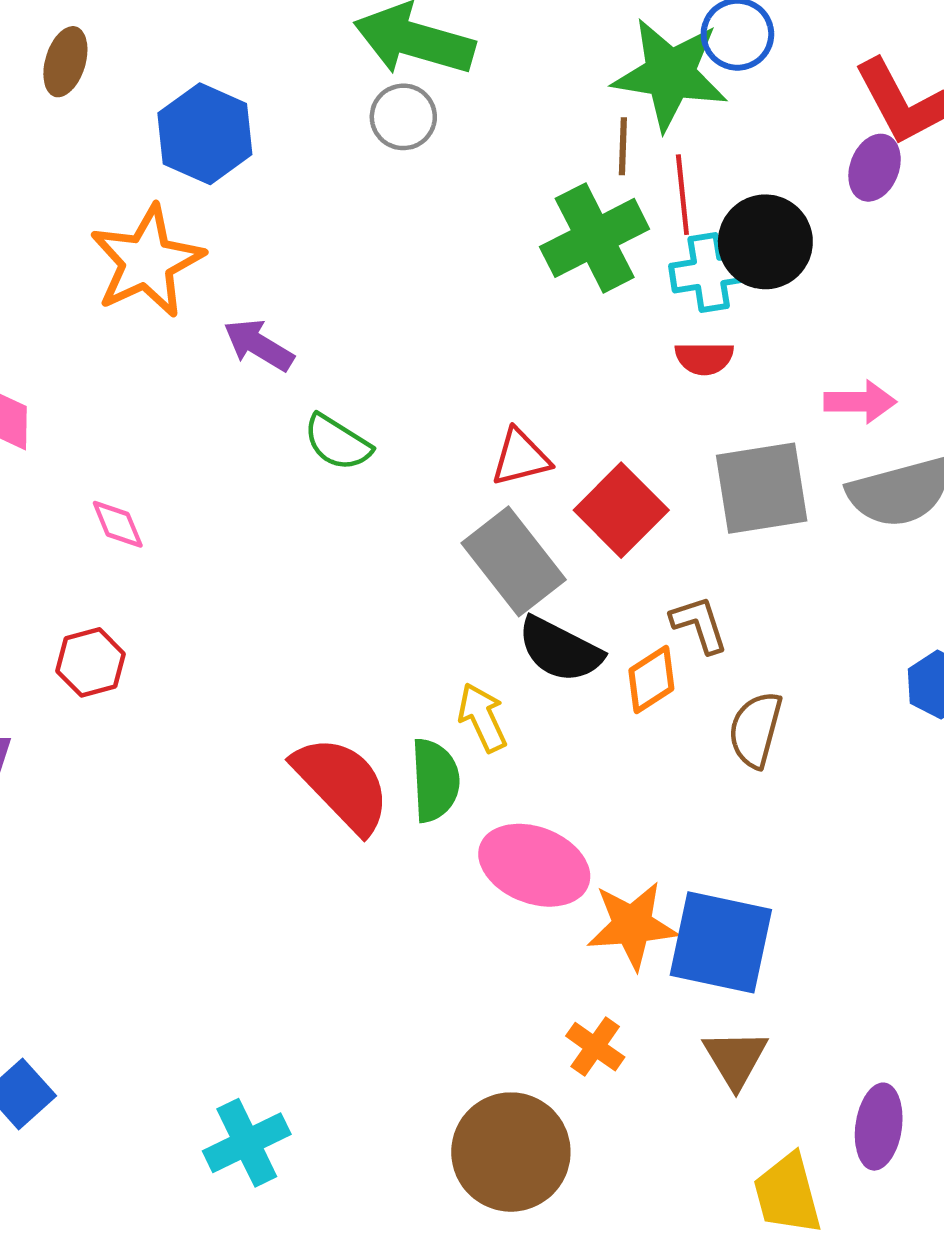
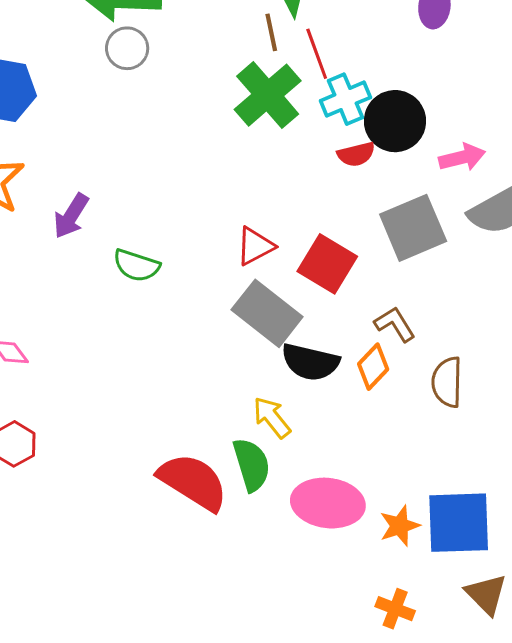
black circle: (765, 242) -> (395, 121), moved
purple arrow: (259, 345) -> (71, 216), turned -75
orange star: (632, 925) -> (400, 526), size x0.7

